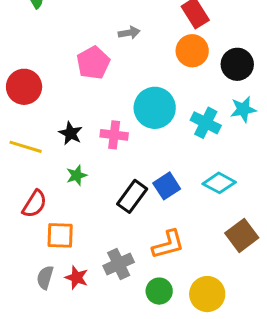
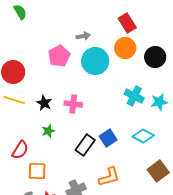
cyan circle: (155, 108) -> (95, 61), moved
cyan star: (243, 109) -> (159, 102), moved
yellow line: (26, 147) -> (14, 100), moved

